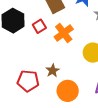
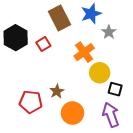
orange cross: (64, 33) -> (84, 52), moved

